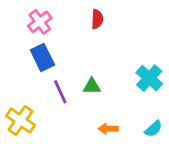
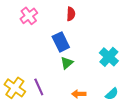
blue rectangle: (42, 58) -> (61, 42), moved
green triangle: (92, 86) -> (67, 63), turned -40
purple line: (60, 92) -> (39, 87), moved

